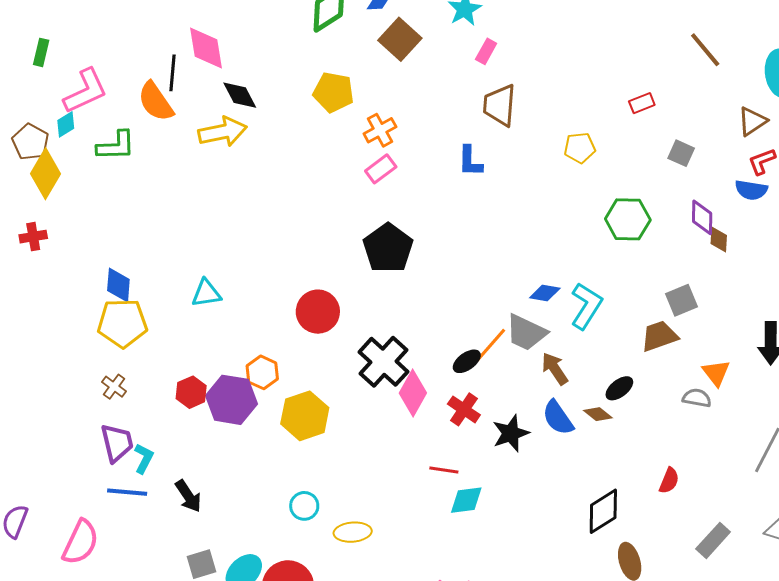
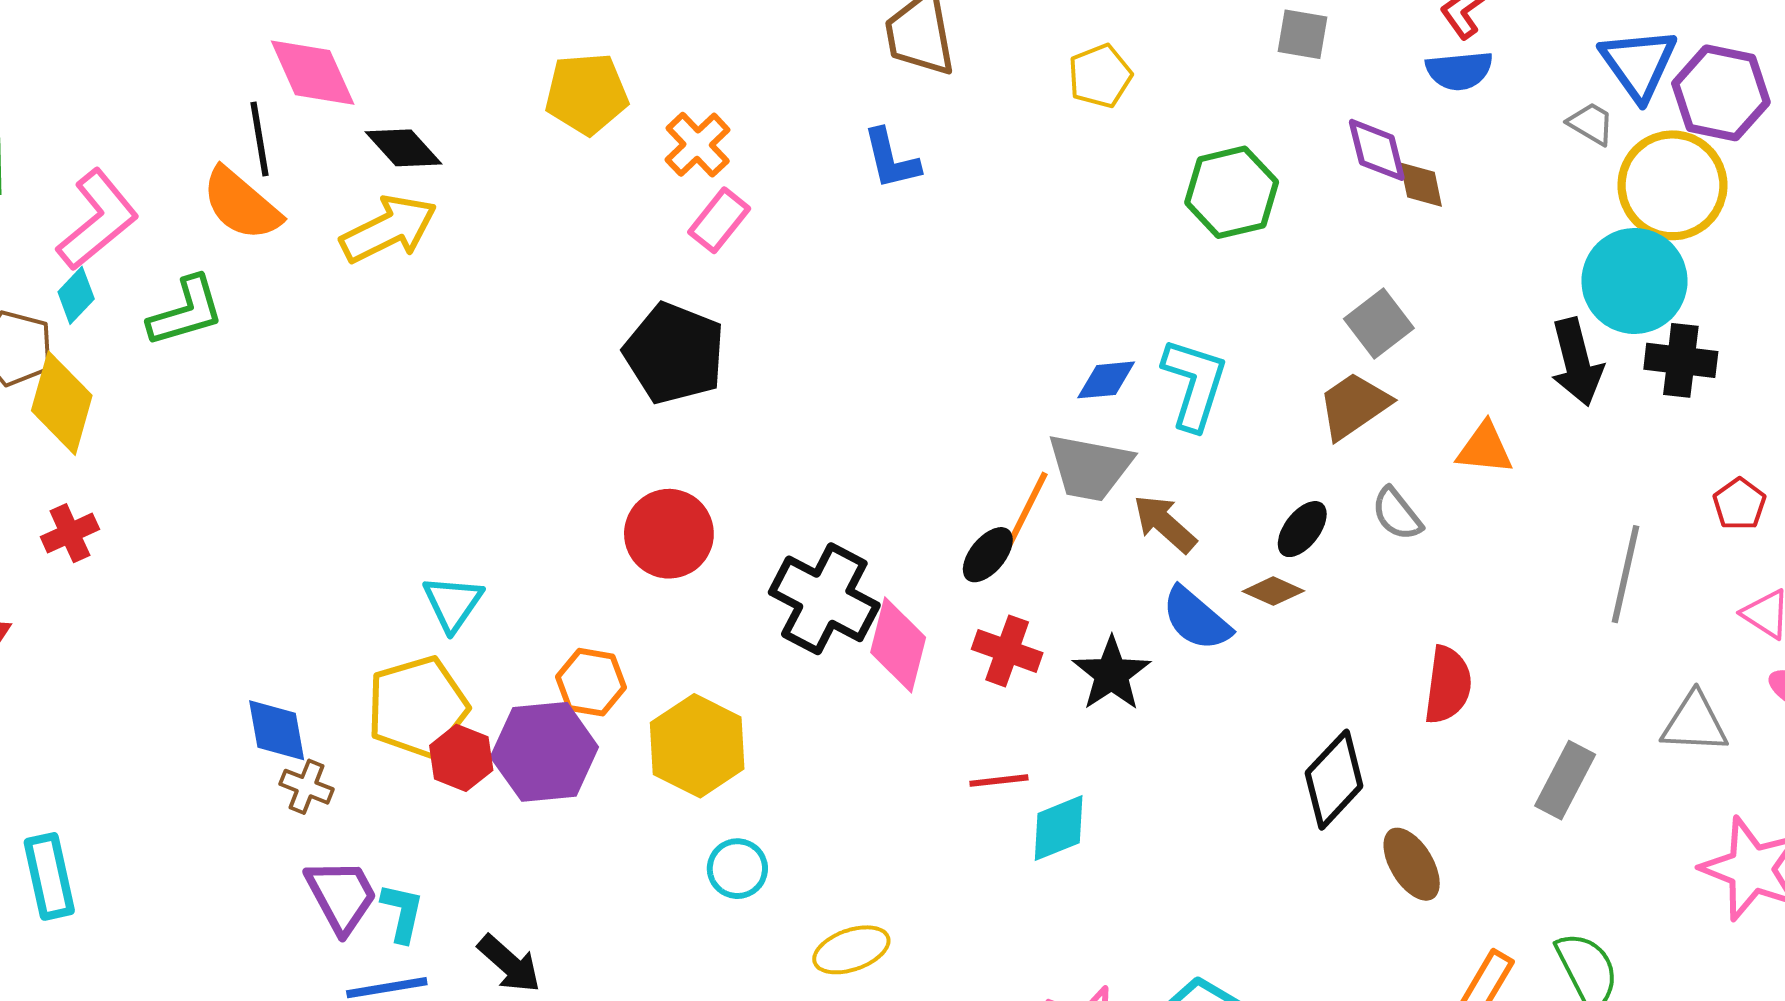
black pentagon: (388, 248) -> (674, 353), moved
blue diamond: (118, 285) -> (277, 730), moved
cyan triangle: (206, 293) -> (453, 603), moved, turned -32
yellow pentagon: (122, 323) -> (418, 707), moved
orange triangle: (716, 373) -> (1485, 448), turned -32
gray semicircle: (697, 398) -> (1397, 514), moved, turned -124
red semicircle: (669, 481) -> (1448, 685), size x1.4
cyan circle: (304, 506) -> (737, 869), moved

